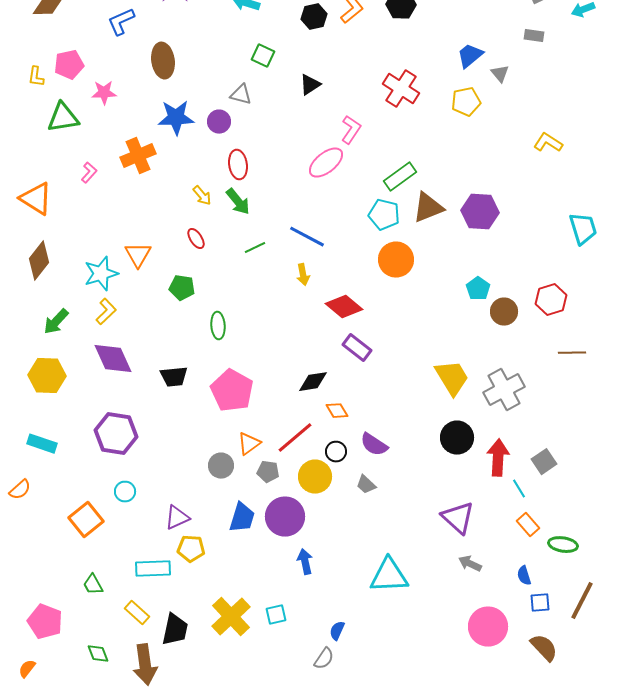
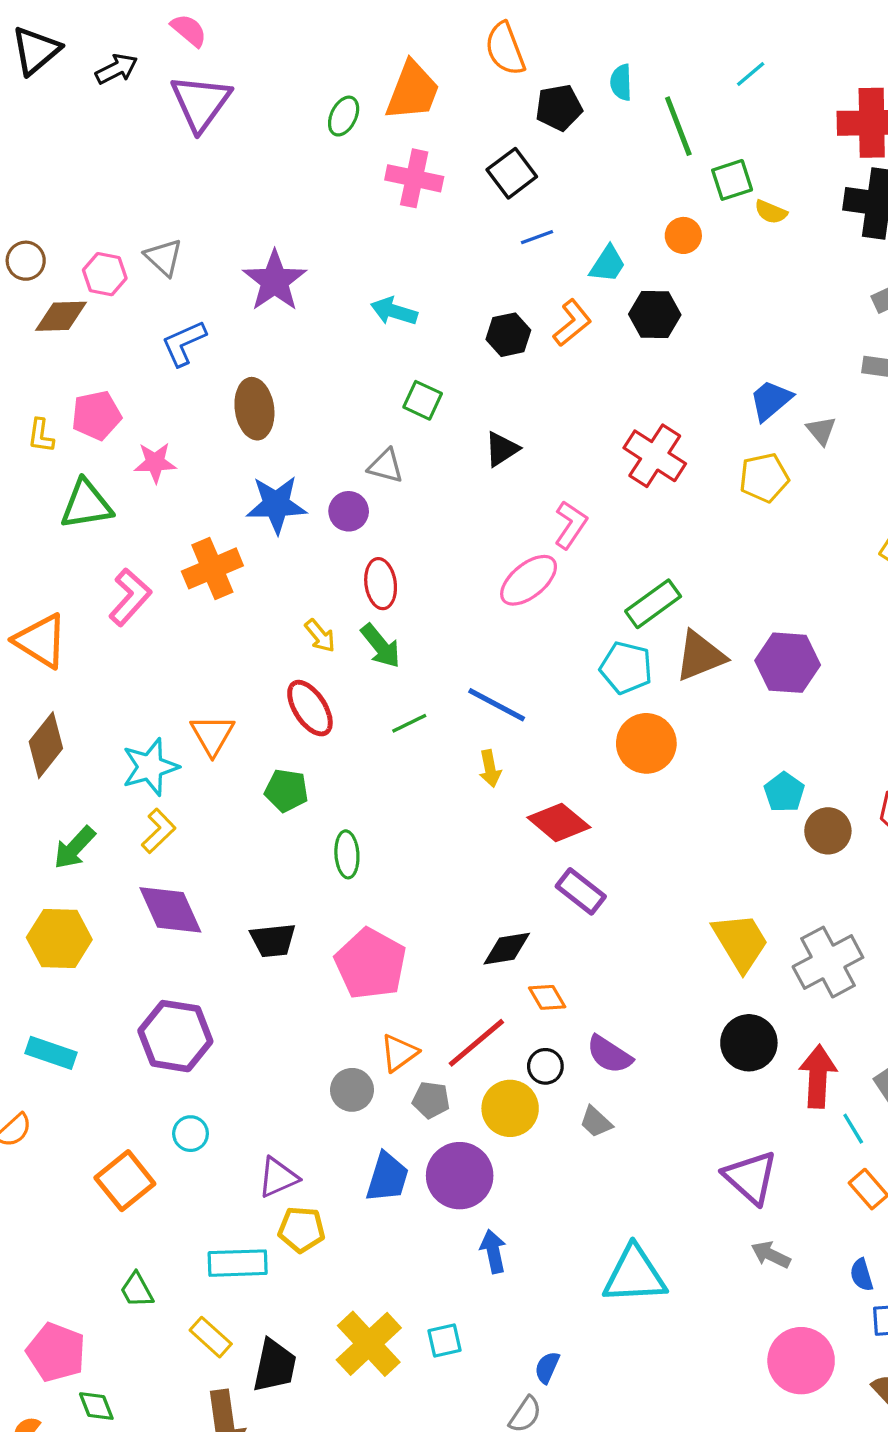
pink L-shape: (89, 173) -> (130, 597), size x1.6
red ellipse: (196, 239) -> (310, 708), size x1.6
green diamond: (98, 654) -> (96, 1406), moved

